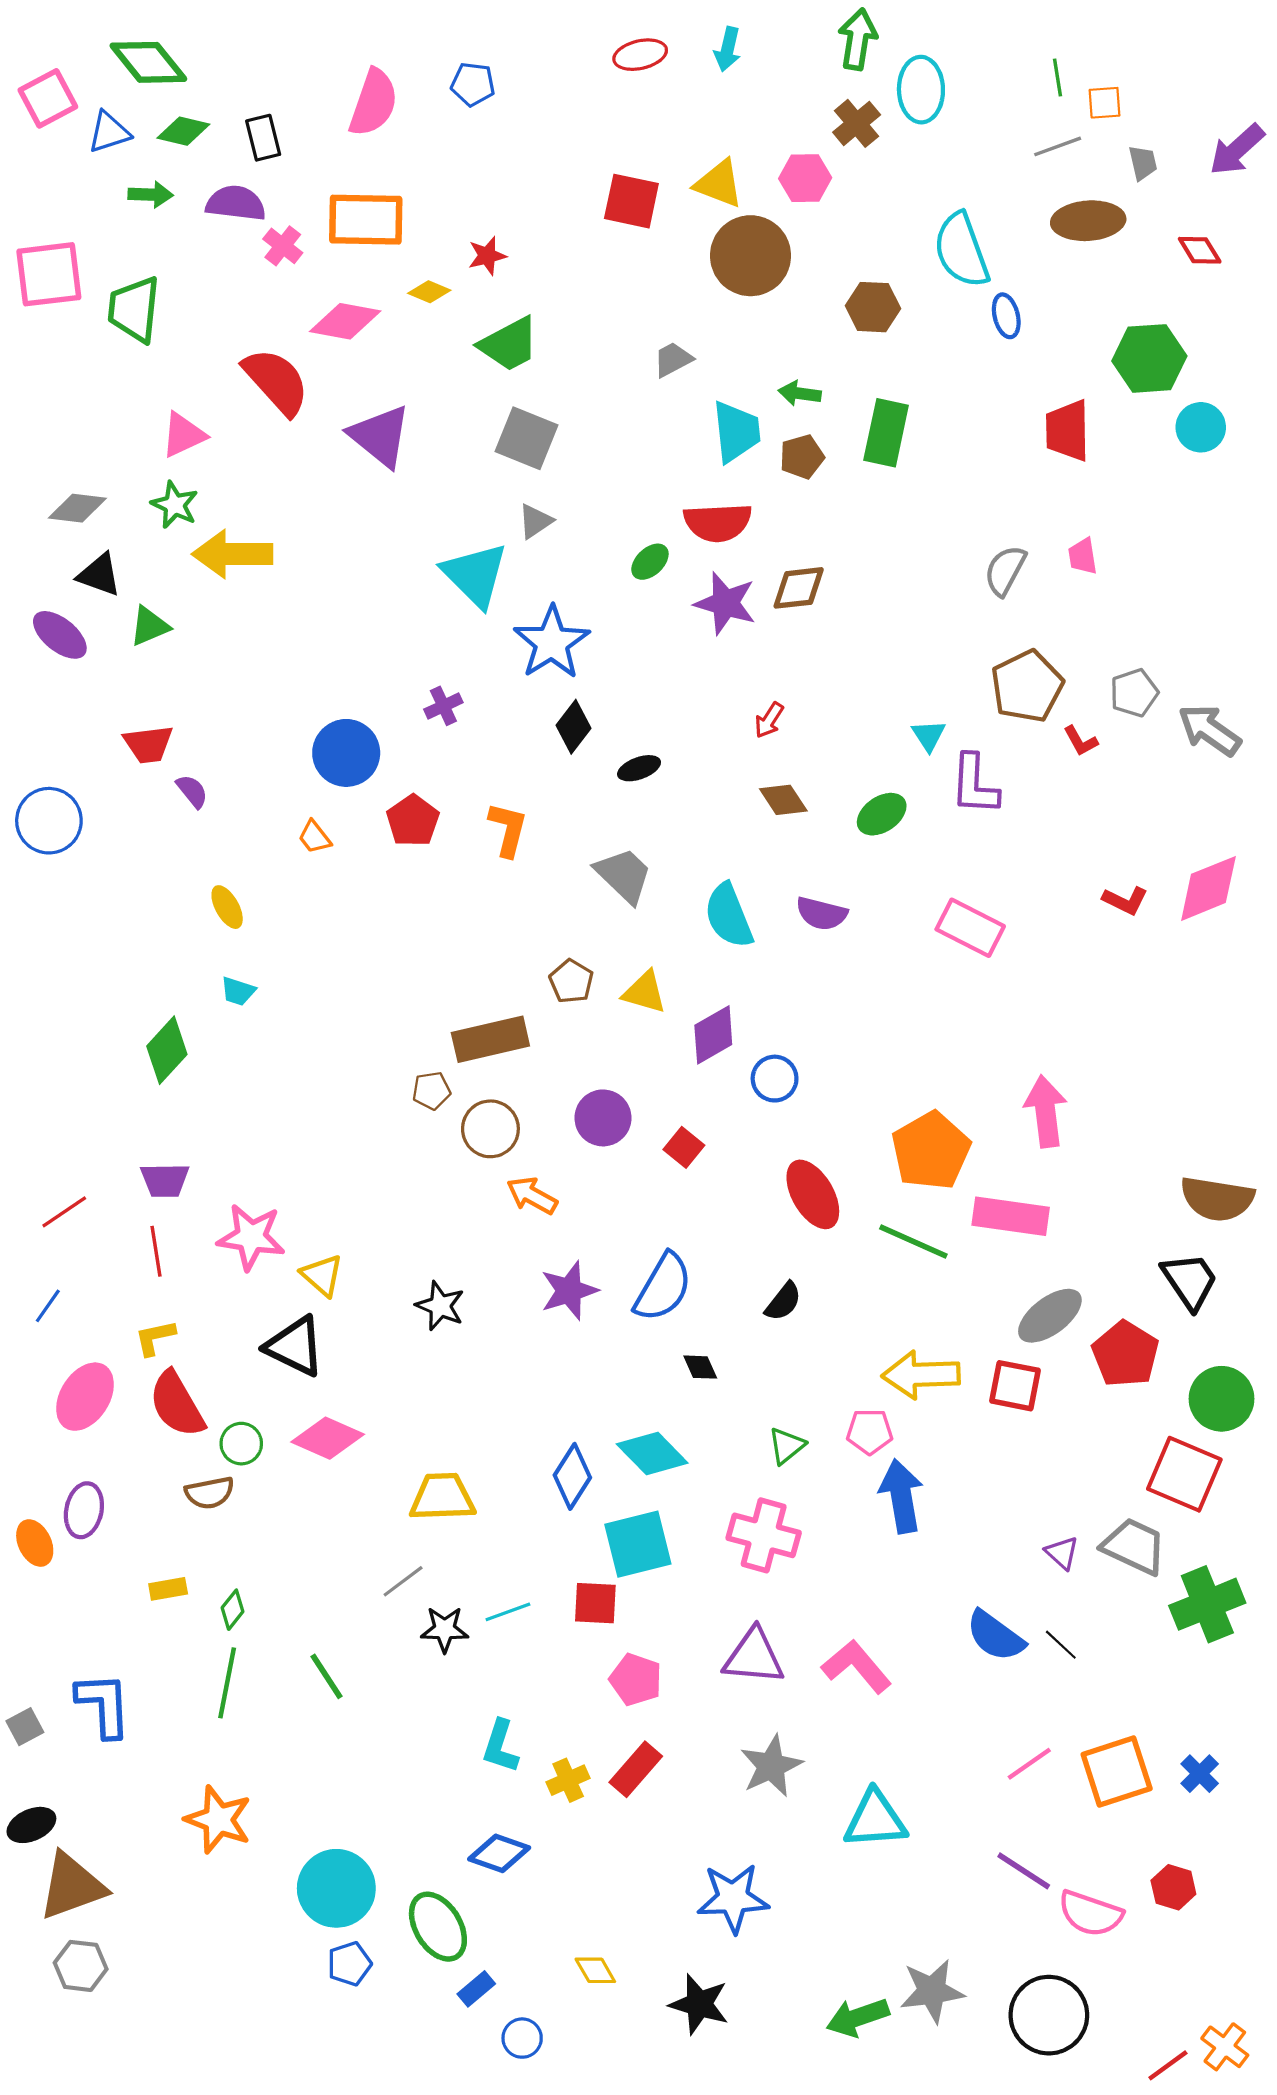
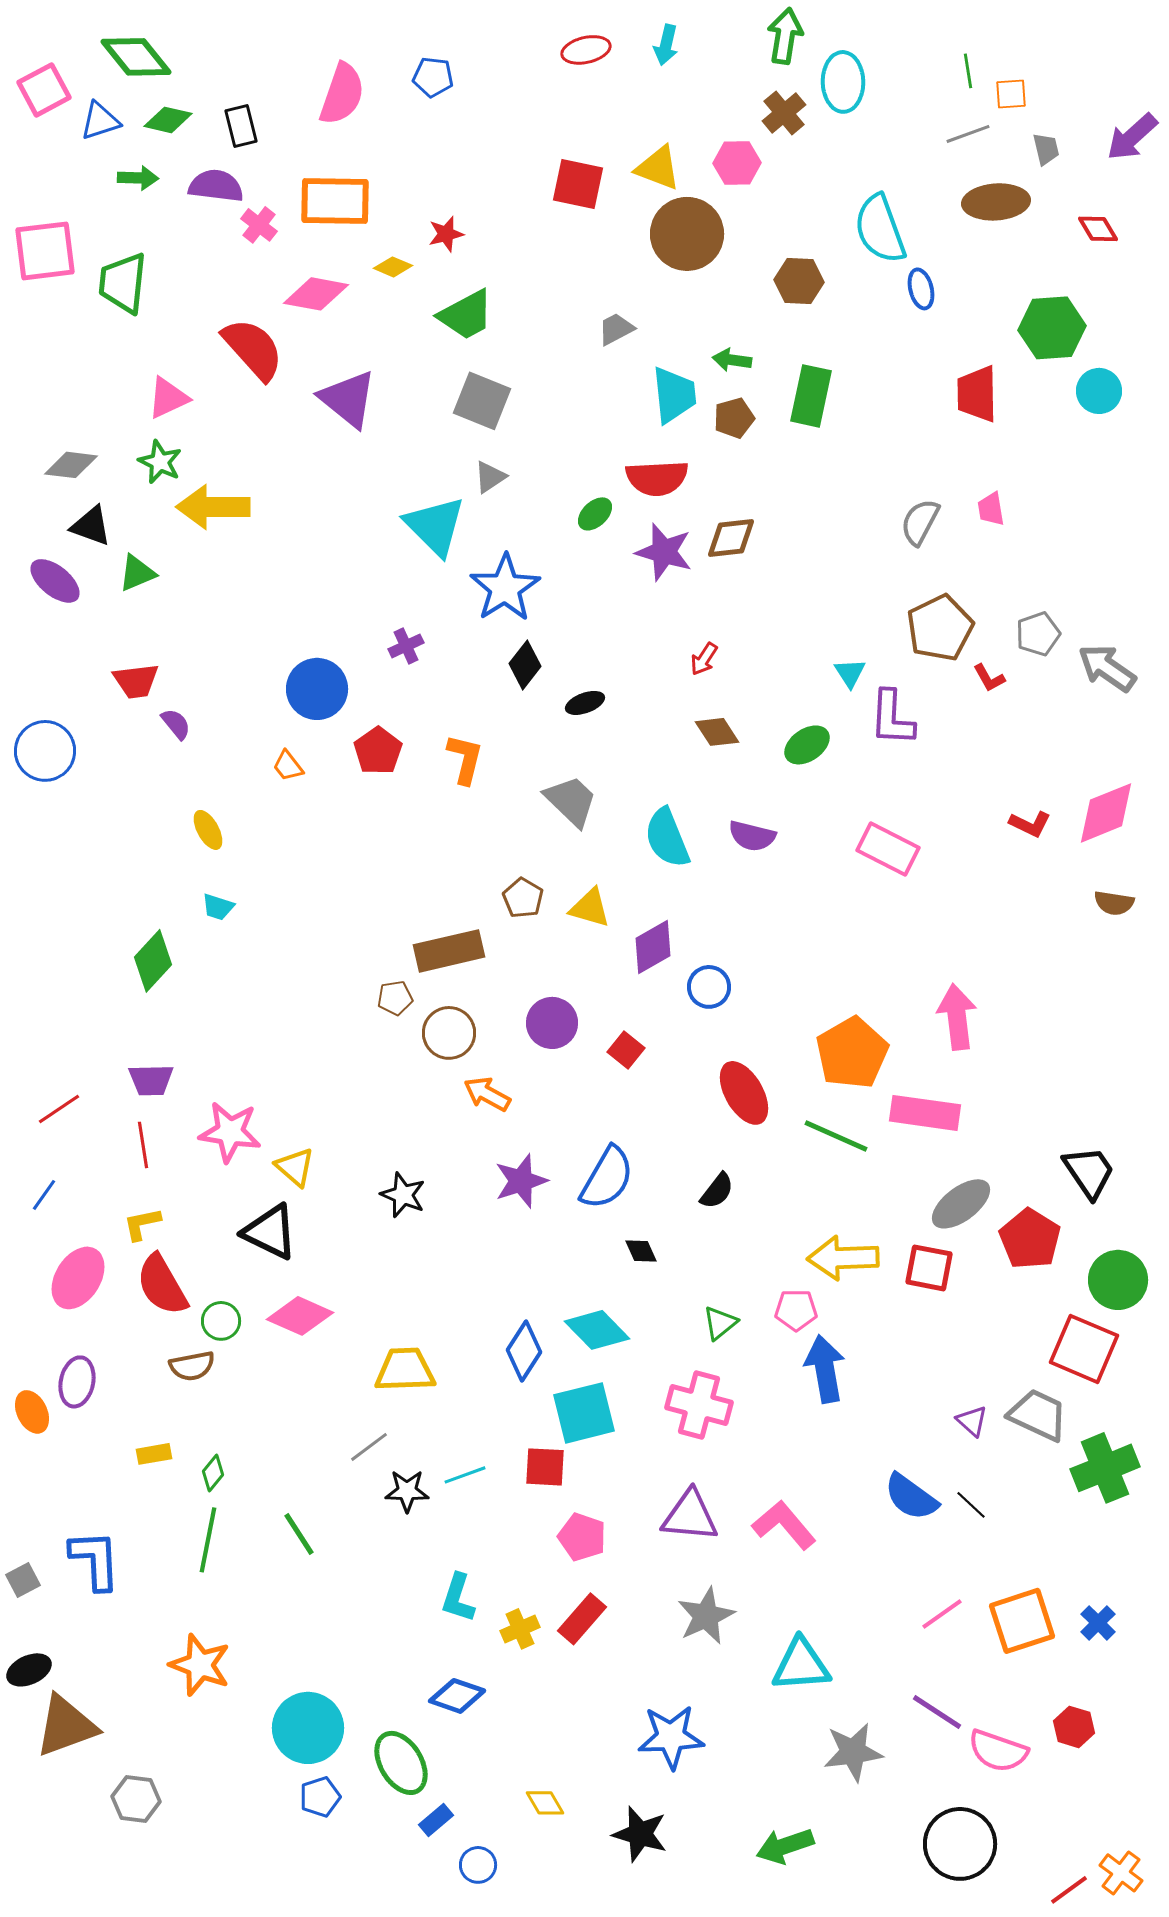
brown semicircle: (1217, 1199) -> (1114, 903), moved, size x0.6
gray hexagon: (81, 1966) -> (136, 1799), moved
gray star: (932, 1991) -> (853, 1752), moved

